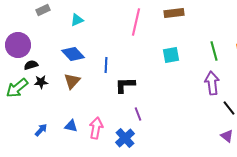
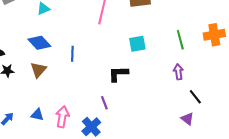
purple arrow: (212, 83) -> (178, 72), size x0.7
black L-shape: (125, 85) -> (118, 74), moved
purple triangle: (227, 136) -> (187, 119), moved

